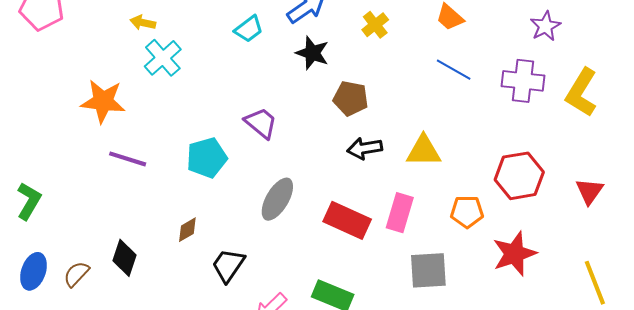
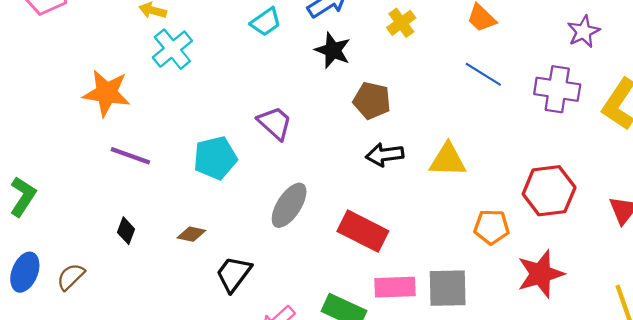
pink rectangle: (400, 213) -> (395, 287), moved, turned 69
brown diamond: (187, 230) -> (191, 234), turned 40
black diamond: (124, 258) -> (126, 231), moved, size x0.7

